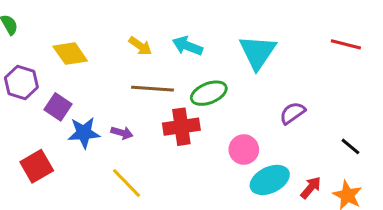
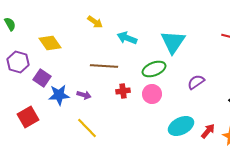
yellow arrow: (140, 46) -> (95, 22), moved
green ellipse: (209, 93) -> (154, 69), moved
red cross: (181, 127) -> (123, 91), size x0.6
pink circle: (244, 150) -> (152, 94), moved

